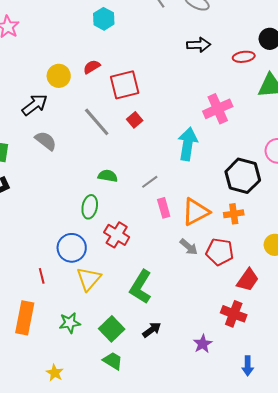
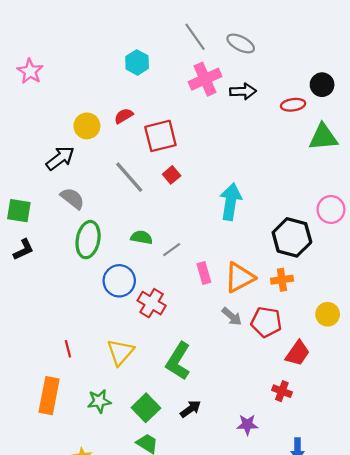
pink cross: (218, 109) -> (205, 79), moved
gray line: (150, 182) -> (172, 250), moved
green ellipse: (90, 207) -> (88, 240), moved, size x1.4
blue circle: (72, 248) -> (119, 281), moved
red cross: (234, 314) -> (282, 391), size x0.7
purple star: (203, 344) -> (247, 425), turned 30

